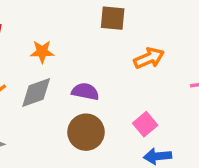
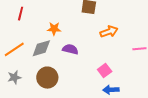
orange star: (42, 52) -> (54, 29), moved
brown circle: (86, 132) -> (47, 78), moved

